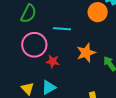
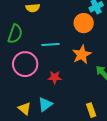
orange star: (86, 53) -> (82, 54), moved
red star: (53, 61) -> (55, 77), moved

